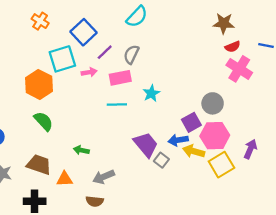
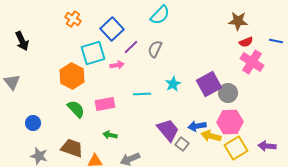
pink rectangle: (120, 78) -> (105, 104), moved
purple square: (191, 122) -> (209, 84), moved, size x1.4
purple arrow: (250, 149) -> (267, 146), moved, turned -108

